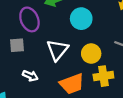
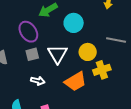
gray square: (17, 45) -> (32, 54), moved

